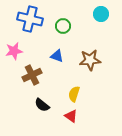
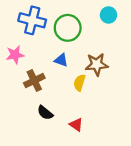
green circle: (63, 26) -> (68, 28), size x1.6
yellow semicircle: (74, 94) -> (79, 83), moved

